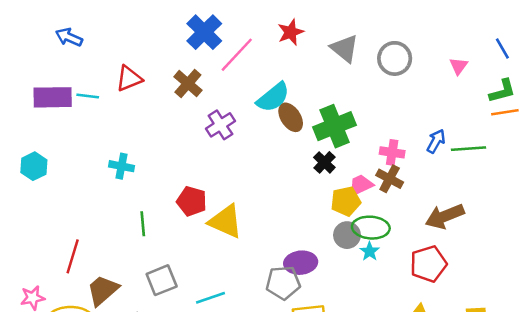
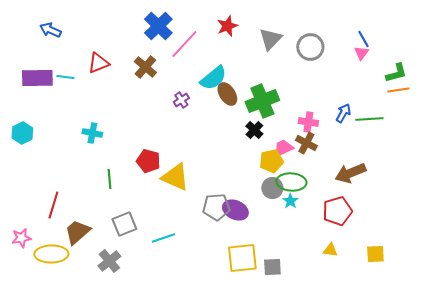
gray triangle: (344, 48) -> (270, 39), turned 35
blue line: (502, 48) -> (363, 39), moved
purple cross: (220, 125) -> (181, 100), moved, size x0.7
purple ellipse: (301, 263) -> (235, 210), turned 30
gray pentagon: (283, 283) -> (216, 207), moved

